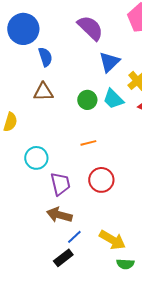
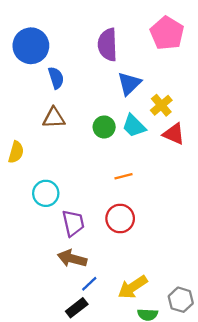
purple semicircle: (90, 28) -> (108, 45), turned -136
orange line: (88, 143) -> (124, 176), moved
yellow arrow: (112, 240) -> (133, 287), turned 116

